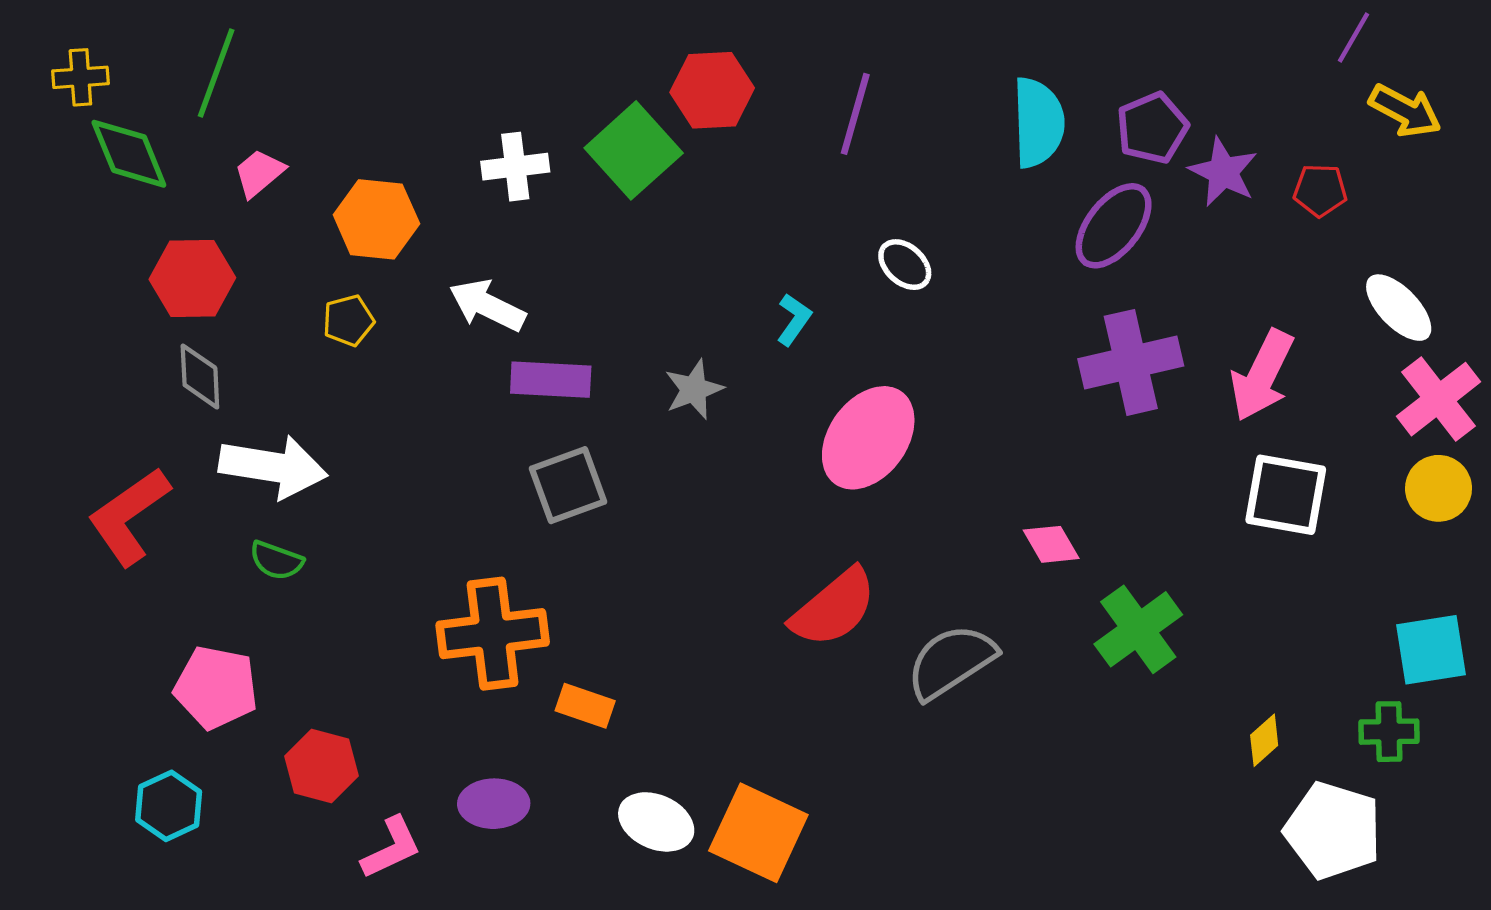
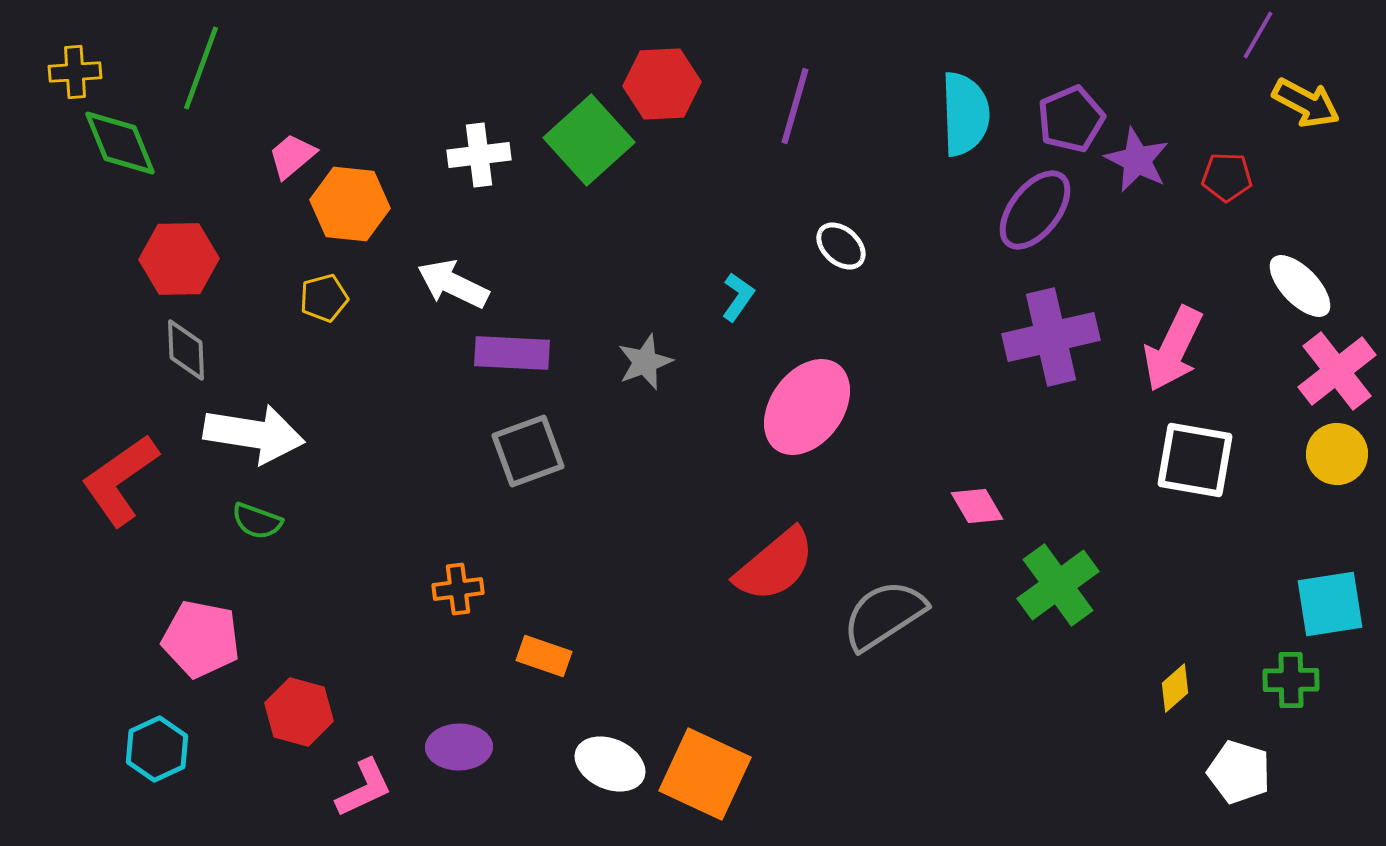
pink trapezoid: (259, 173) -> (292, 156), moved
orange cross: (493, 634) -> (458, 589), size x0.5
white pentagon: (1333, 831) -> (1239, 772), size x0.7

